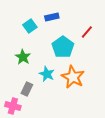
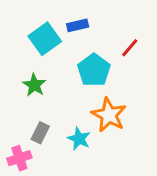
cyan square: (30, 26) -> (45, 39), size x1.5
cyan star: (47, 74) -> (79, 139), moved
pink cross: (13, 106) -> (19, 158), turned -35

